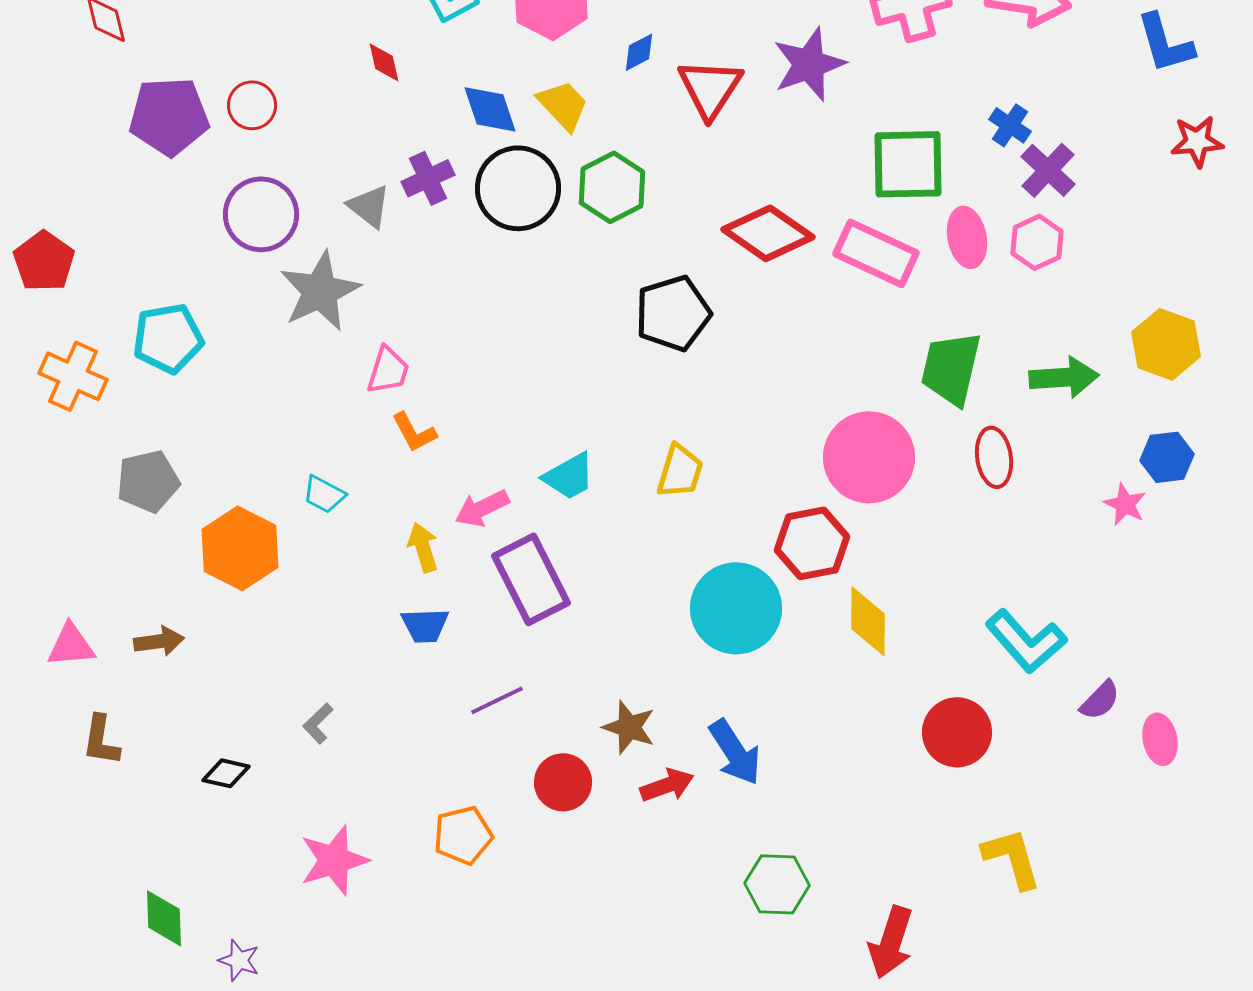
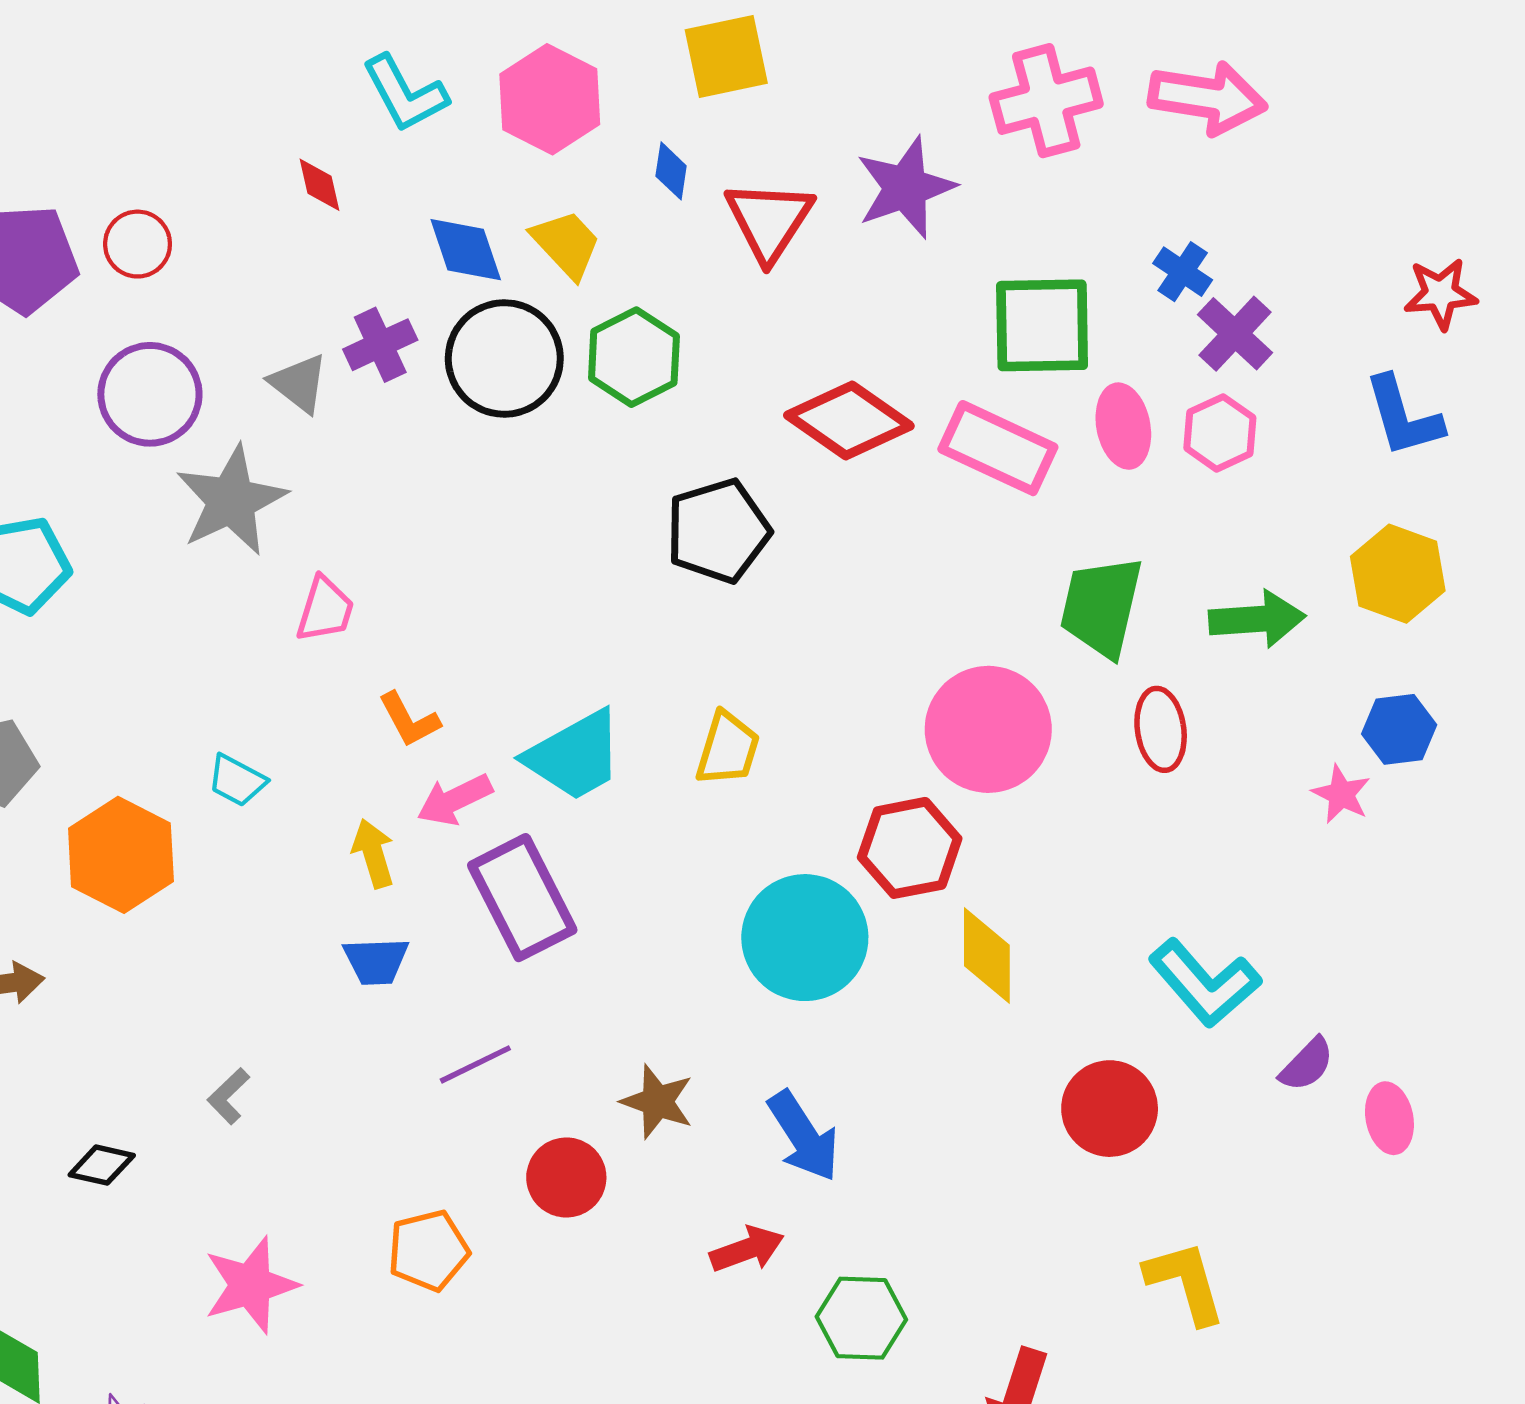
blue L-shape: (1165, 43) -> (1403, 416), moved
blue diamond: (639, 52) -> (671, 171), turned -54
orange L-shape: (414, 432) -> (409, 720), moved
cyan trapezoid: (569, 476) -> (575, 756), size x1.4
red arrow: (667, 785) -> (747, 1249), moved

